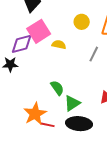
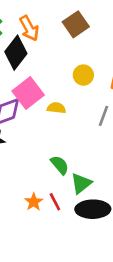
orange star: (35, 114) -> (34, 202), size x0.6
red line: (47, 125) -> (55, 202), moved, turned 56

